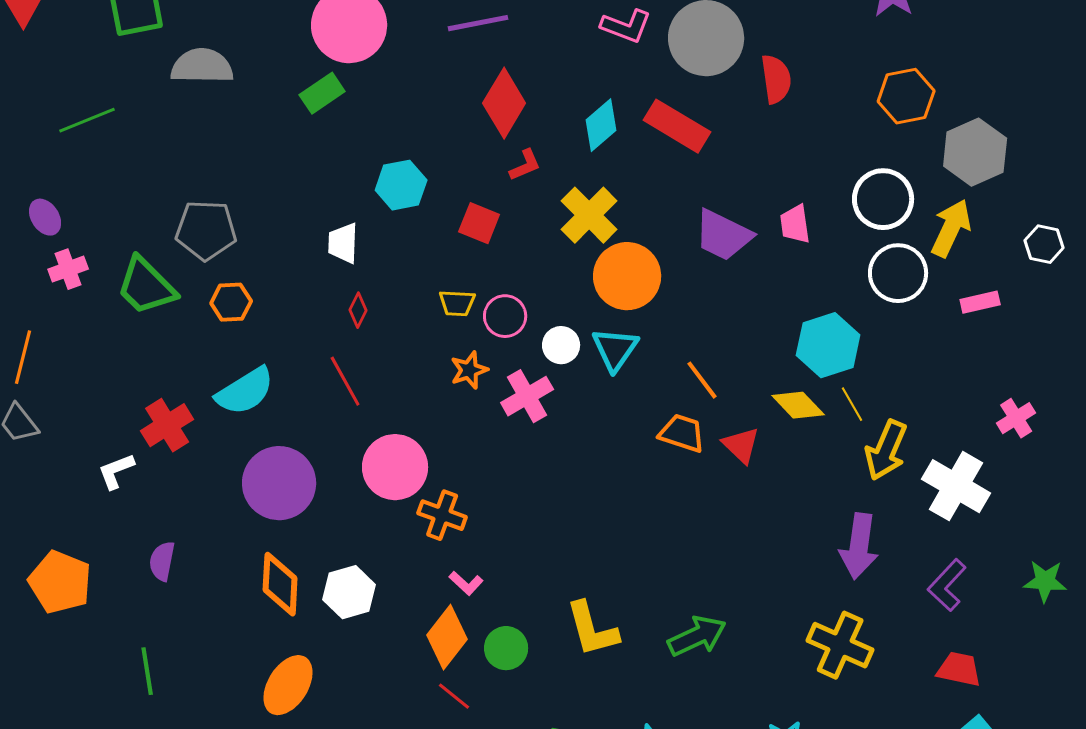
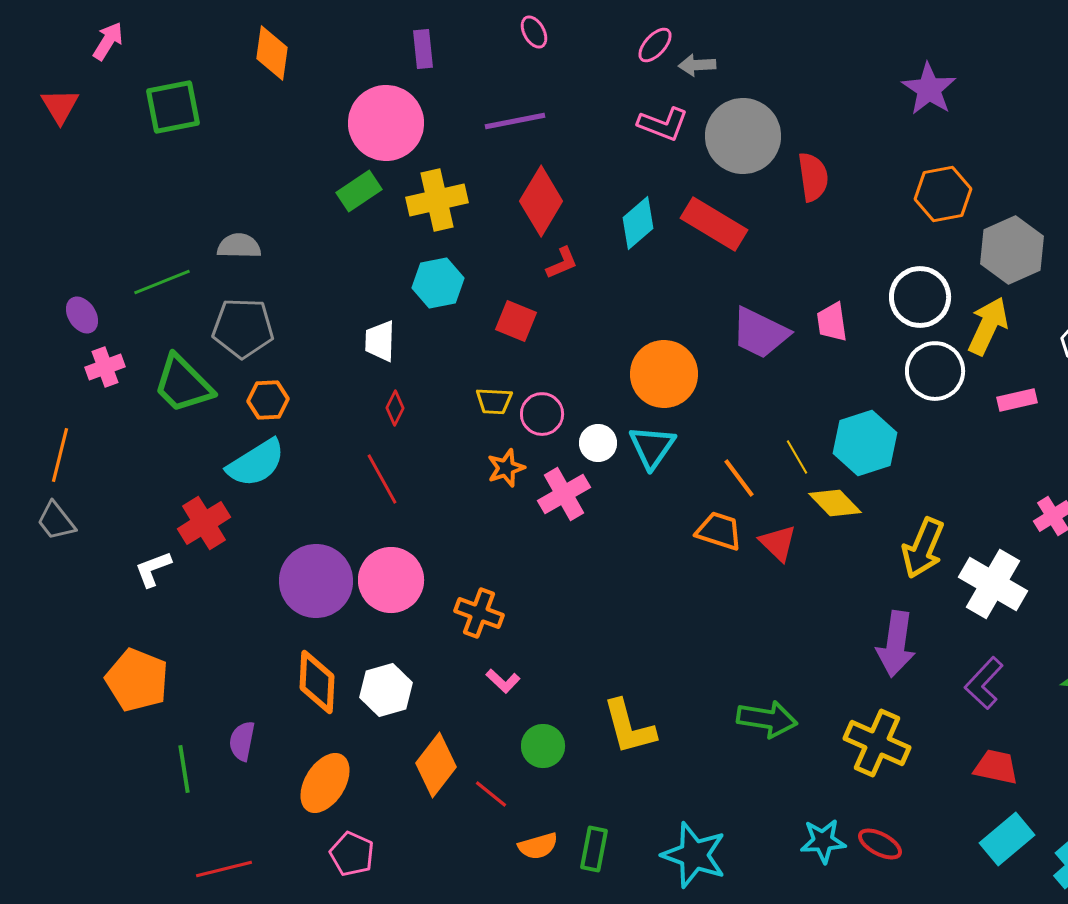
gray semicircle: (202, 66) -> (239, 246), moved, size x0.7
green line: (87, 120) -> (162, 282), moved
yellow cross: (589, 215) -> (437, 200), moved, turned 32
cyan semicircle: (245, 391) -> (256, 463), moved
yellow line: (852, 404) -> (797, 457), moved
pink circle: (395, 467) -> (391, 580), moved
purple semicircle: (162, 561) -> (242, 741), moved
orange pentagon: (60, 582) -> (137, 680), moved
green arrow: (697, 636) -> (767, 719), moved, turned 34
orange diamond: (447, 637) -> (436, 765), moved

